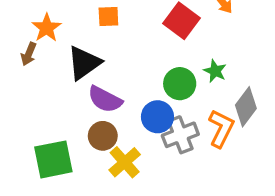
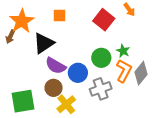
orange star: (47, 28) -> (22, 21), size x1.4
blue circle: (157, 117) -> (78, 73), moved
orange L-shape: (221, 128) -> (124, 71), moved

